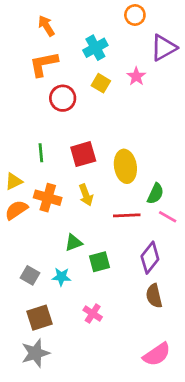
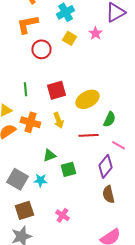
yellow ellipse: (125, 166) -> (87, 99), turned 70
pink line: (168, 217) -> (118, 145), moved
gray square: (30, 275) -> (17, 179), size x1.5
pink cross: (93, 314) -> (62, 215), moved

